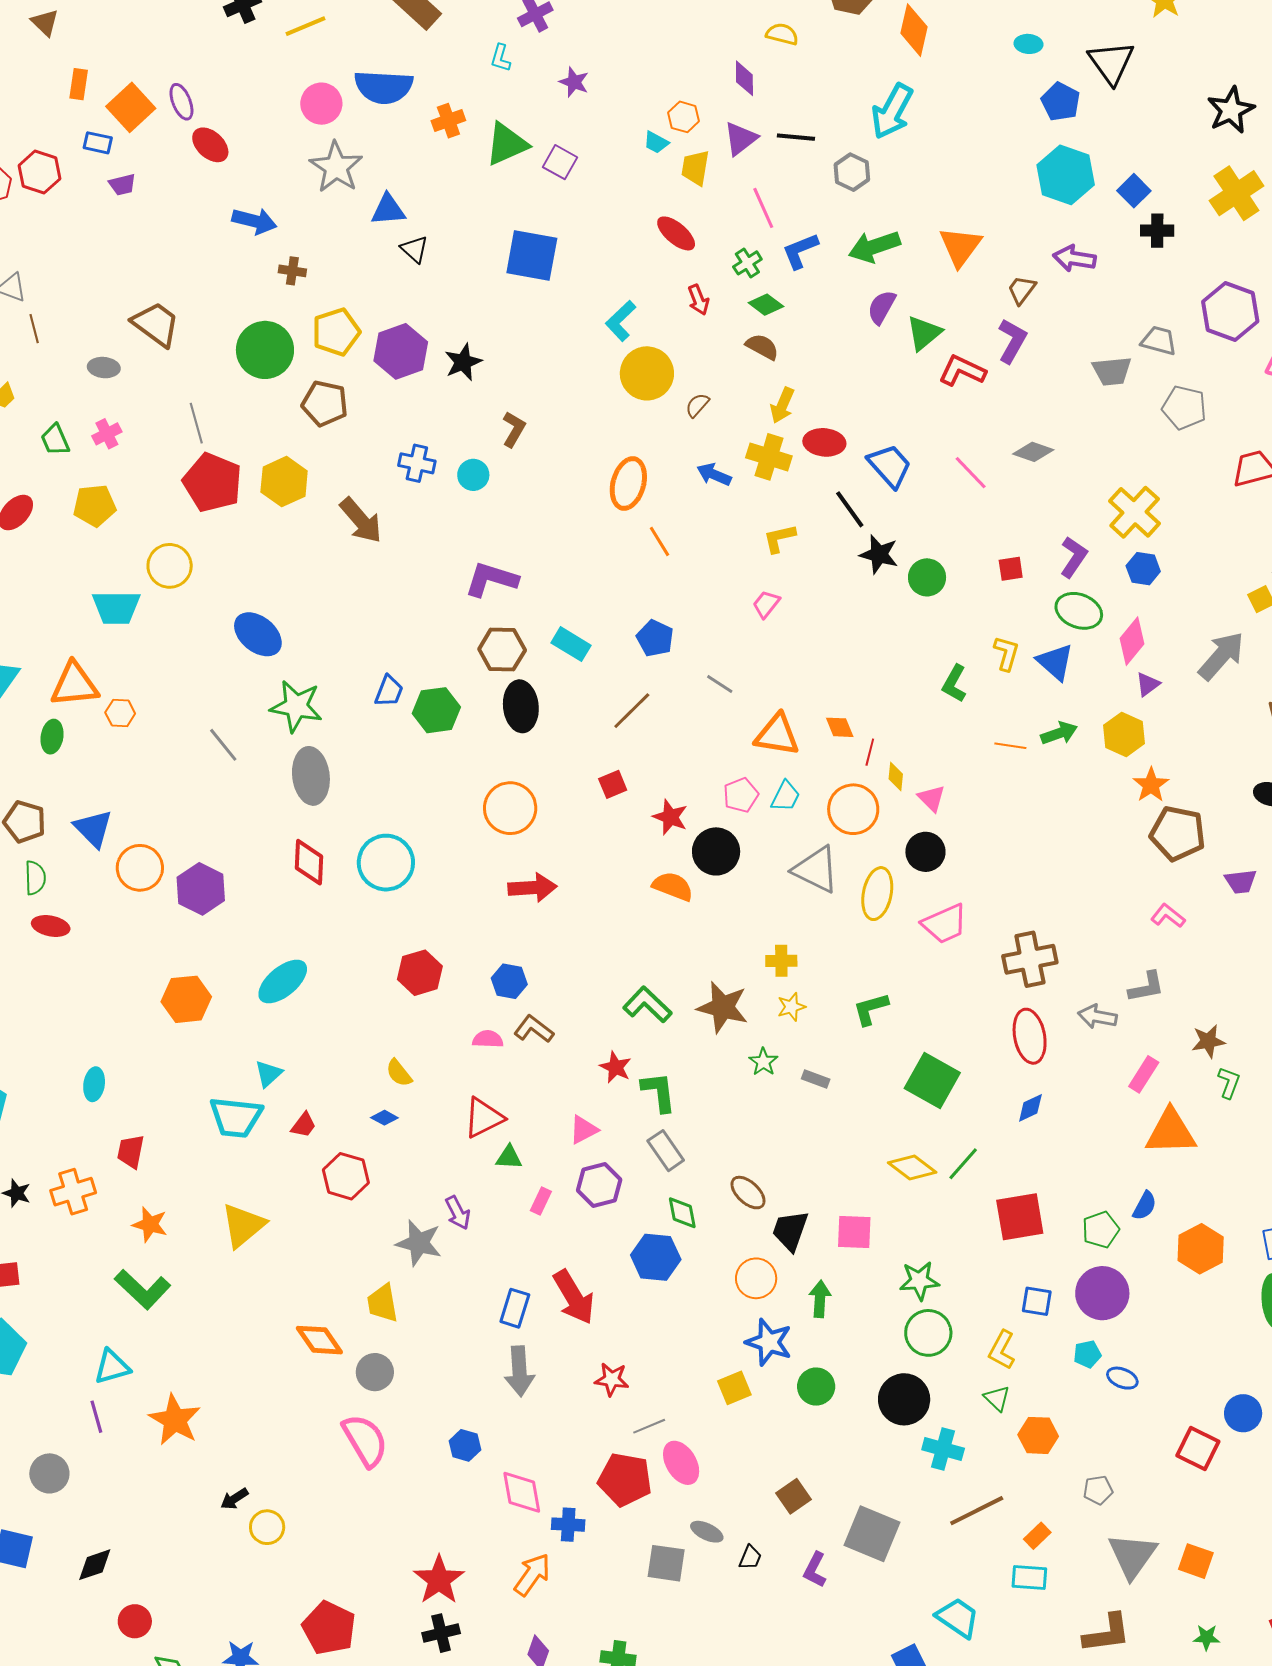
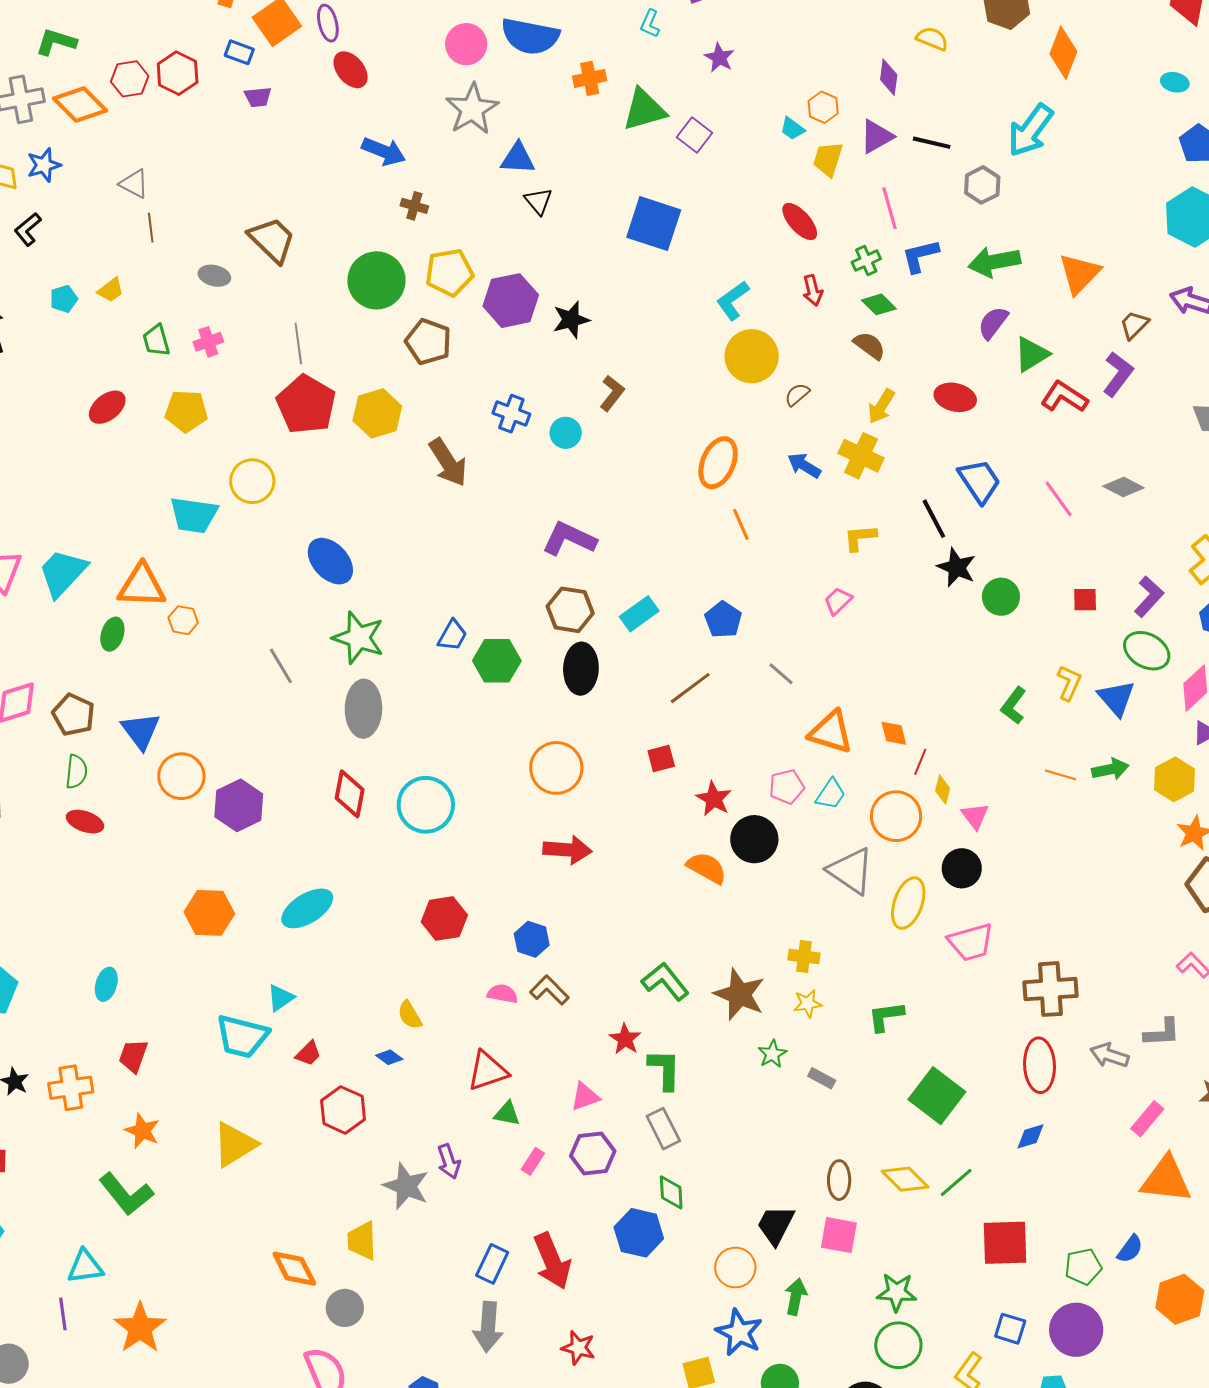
red ellipse: (824, 442) -> (955, 397), moved
cyan rectangle: (571, 644) -> (639, 614), turned -75
brown ellipse: (748, 1193) -> (839, 1180), moved, turned 39

